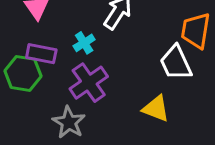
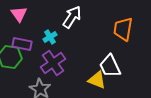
white trapezoid: (176, 63) -> (110, 66), moved

